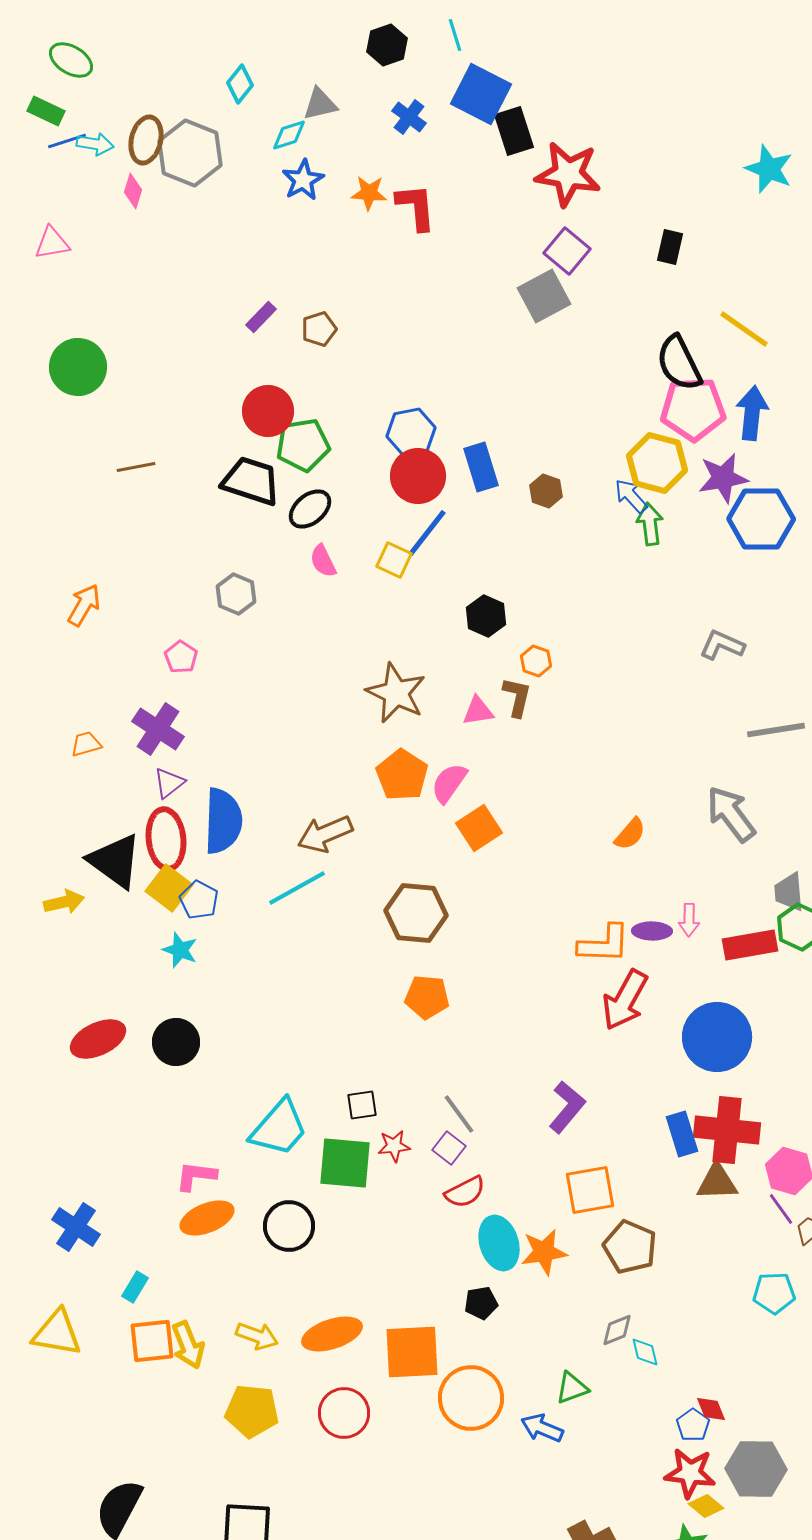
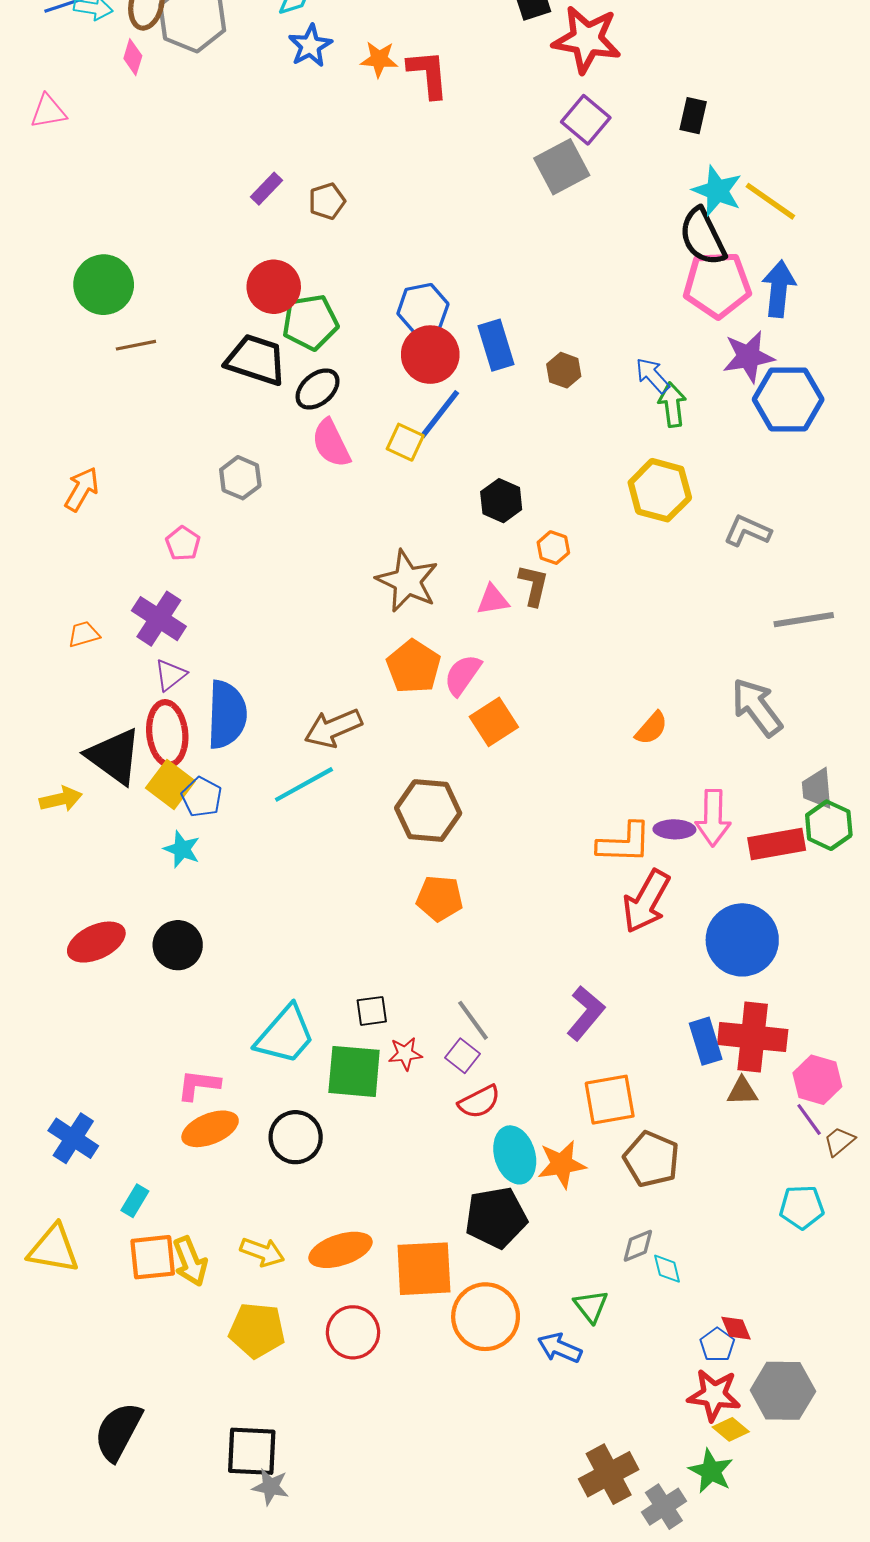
cyan star: (769, 169) -> (717, 191), moved
green circle: (78, 367) -> (104, 285), moved
yellow hexagon: (657, 463) -> (660, 490), moved
pink semicircle: (323, 561) -> (331, 443), size x1.4
pink arrow: (689, 920) -> (713, 818), size x1.6
brown triangle: (717, 1182) -> (742, 1091), size x0.7
black pentagon: (481, 1303) -> (496, 1218), size x1.8
green triangle: (572, 1388) -> (591, 1306), turned -48

